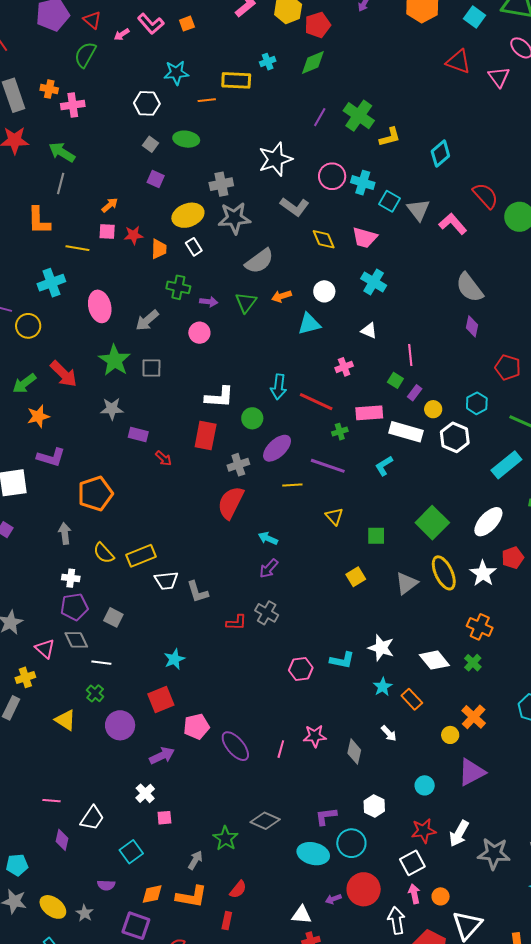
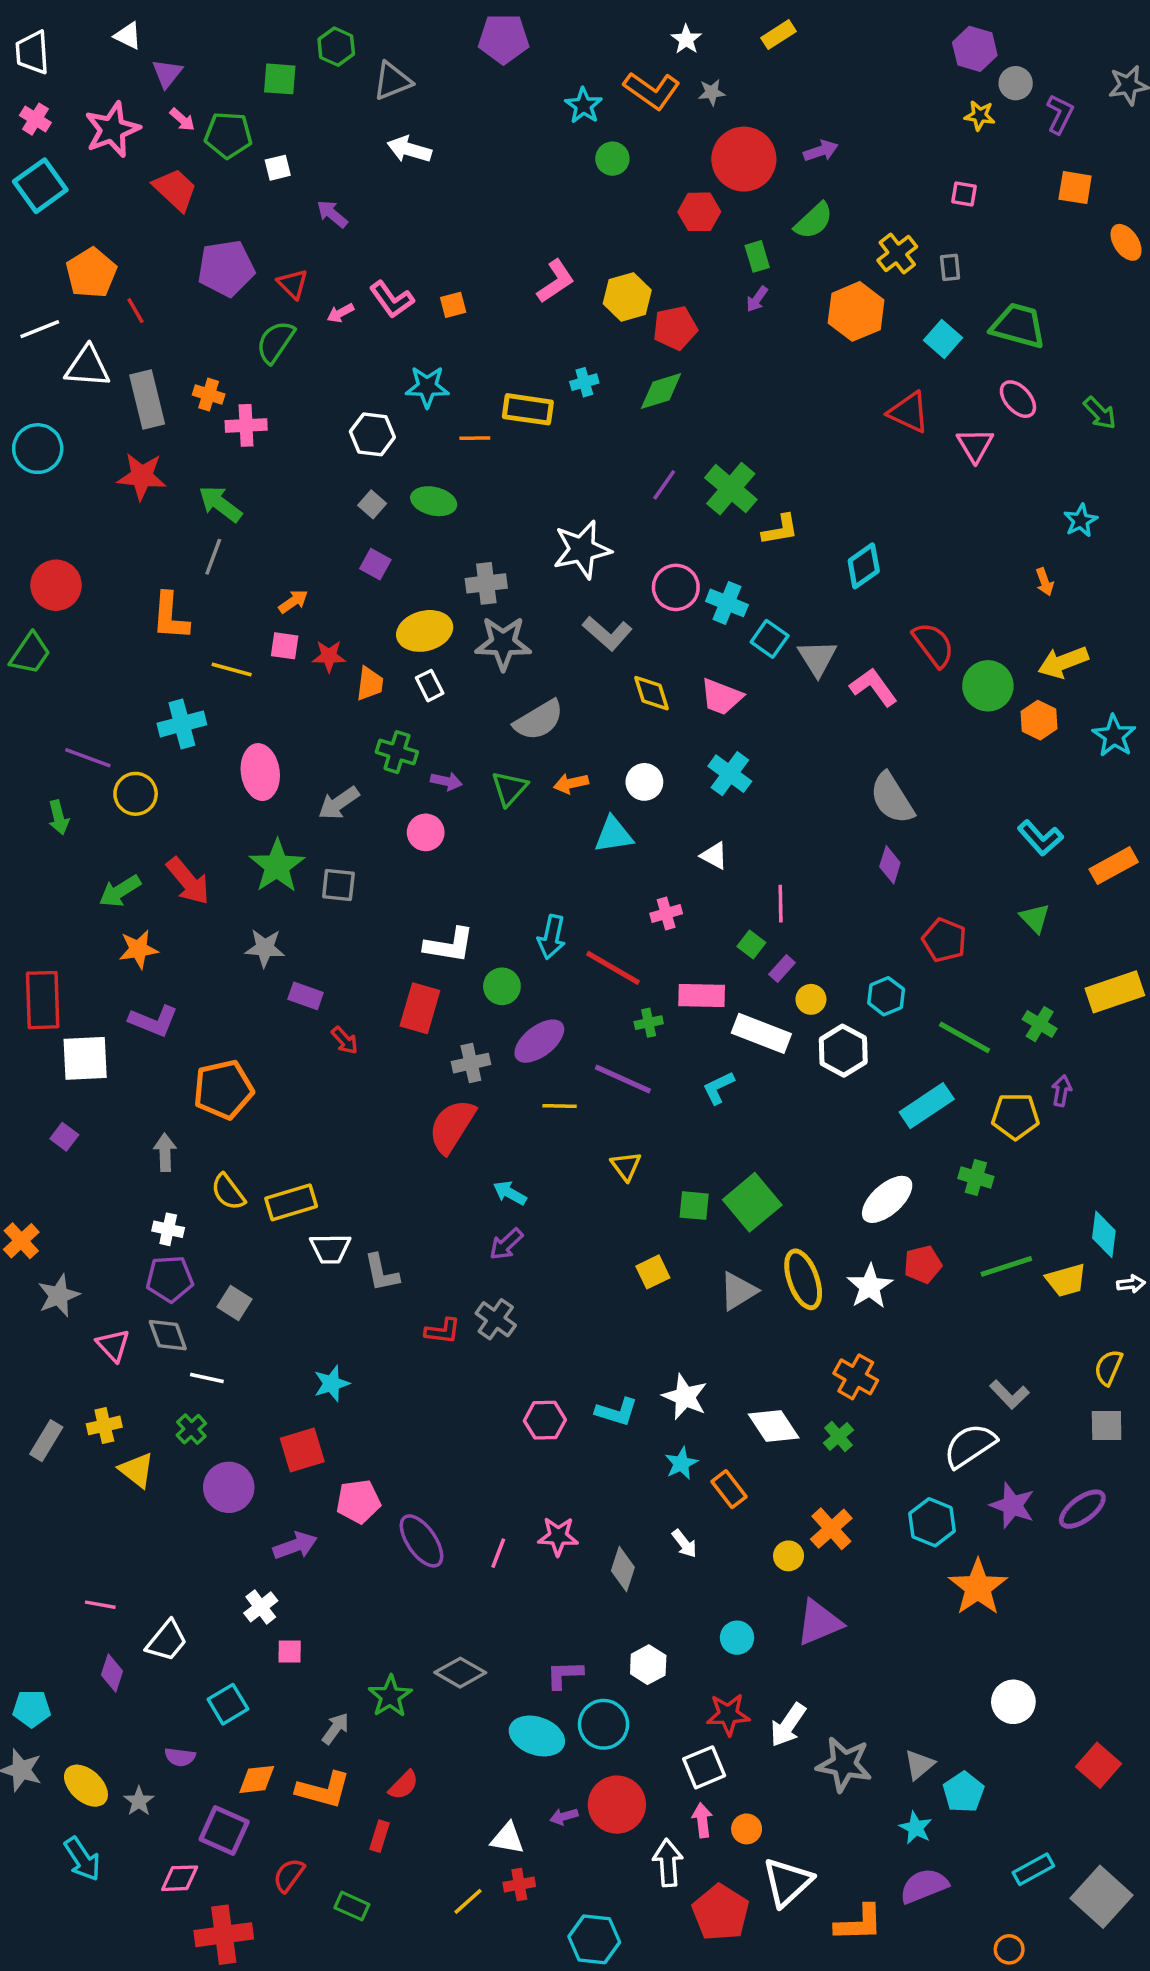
green square: (432, 523) -> (752, 1202), moved
yellow cross: (25, 677) -> (104, 1425), moved

